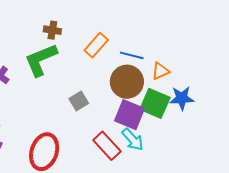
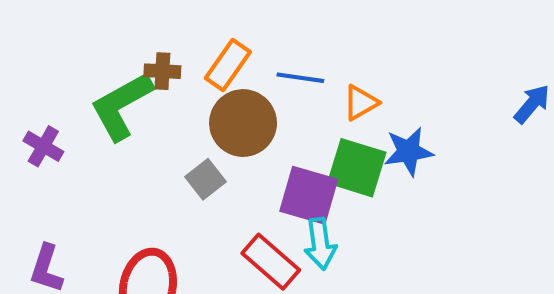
brown cross: (52, 30) -> (162, 71), moved
brown circle: (127, 82) -> (243, 123), moved
cyan arrow: (133, 140) -> (320, 244), turned 40

